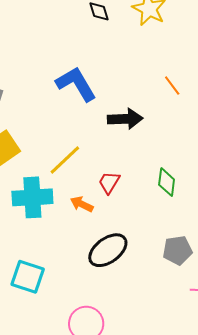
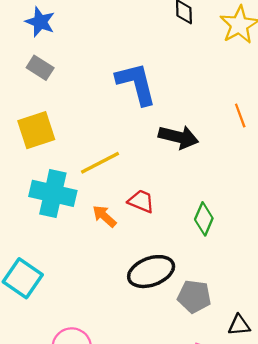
red trapezoid: (109, 182) -> (141, 201), turned 65
black ellipse: (108, 250) -> (151, 272), moved

